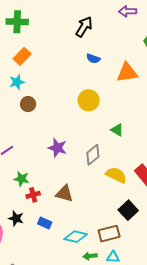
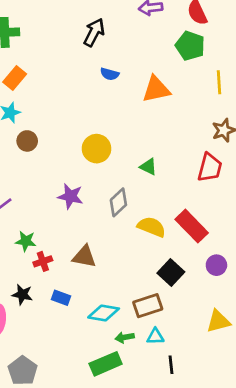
yellow circle: (89, 100) -> (97, 149), moved

